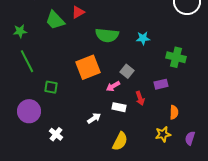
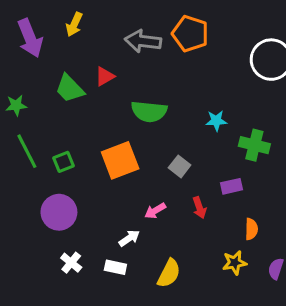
cyan star: (143, 38) -> (216, 121), moved
pink arrow: (113, 86) -> (155, 211), moved
green square: (51, 87) -> (64, 162), moved, turned -32
white rectangle: (119, 107) -> (115, 267), moved
purple circle: (29, 111) -> (59, 212), moved

